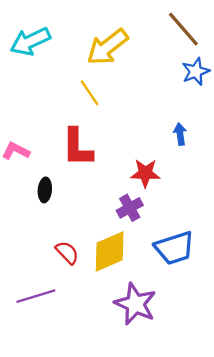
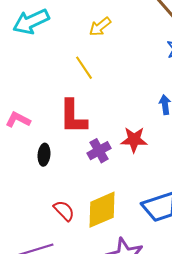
yellow arrow: (107, 47) -> (100, 27), size x0.6
purple cross: (130, 208) -> (99, 151), moved

